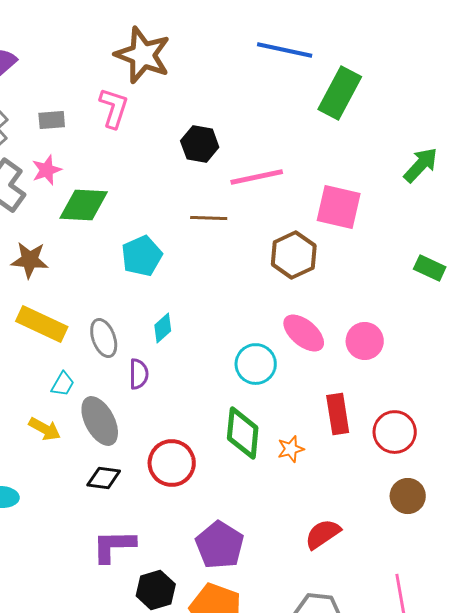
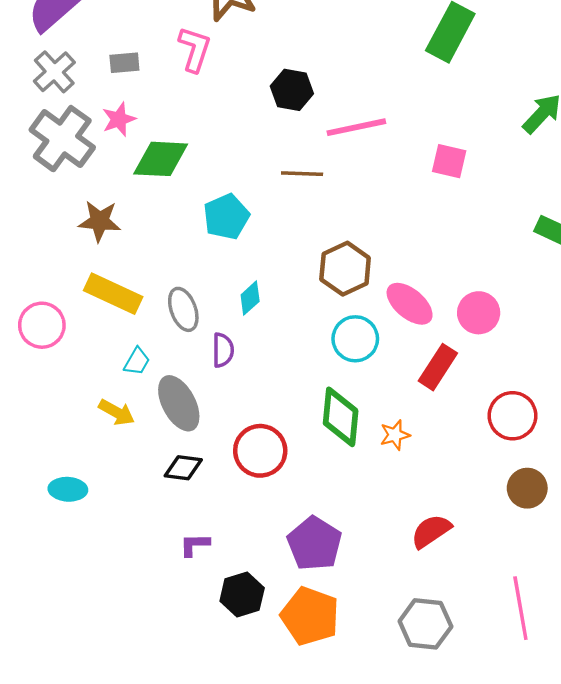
pink square: (339, 207) -> (449, 161), size x0.7
brown hexagon: (294, 255) -> (345, 269), moved
red rectangle: (338, 414) -> (438, 367), moved, turned 42
purple L-shape: (114, 546) -> (195, 545), size x0.6

